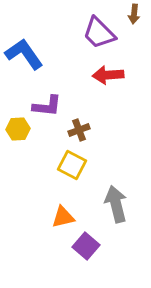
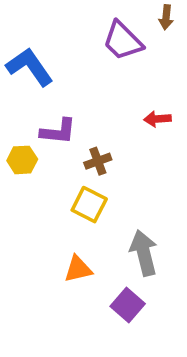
red arrow: (108, 75) -> (157, 119), moved, size x0.7
purple square: (86, 246) -> (128, 305), moved

